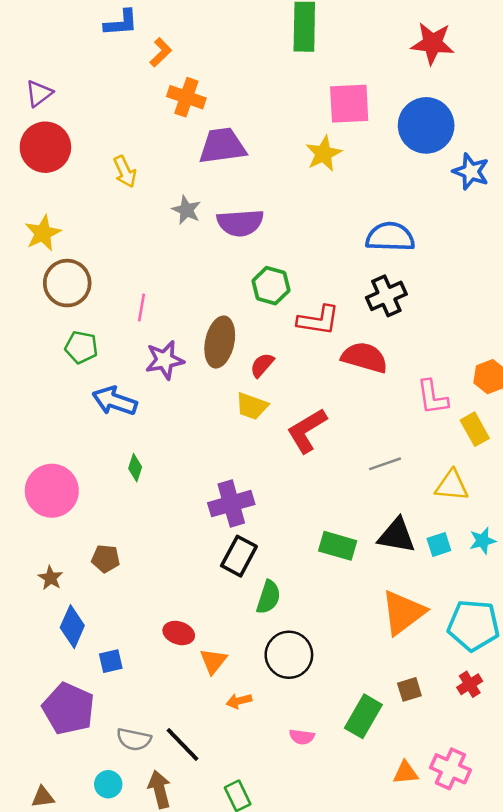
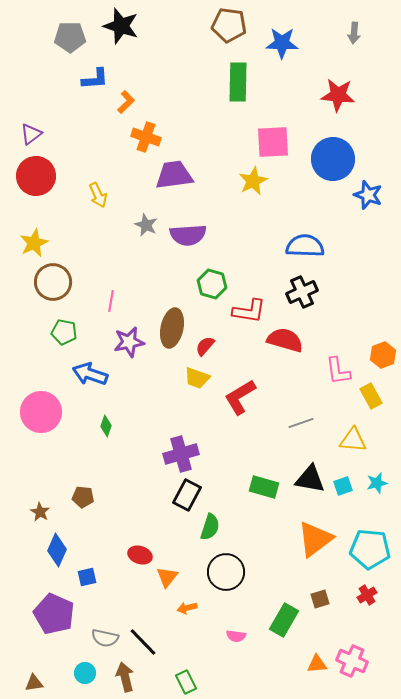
pink circle: (52, 491) -> (41, 412), moved

